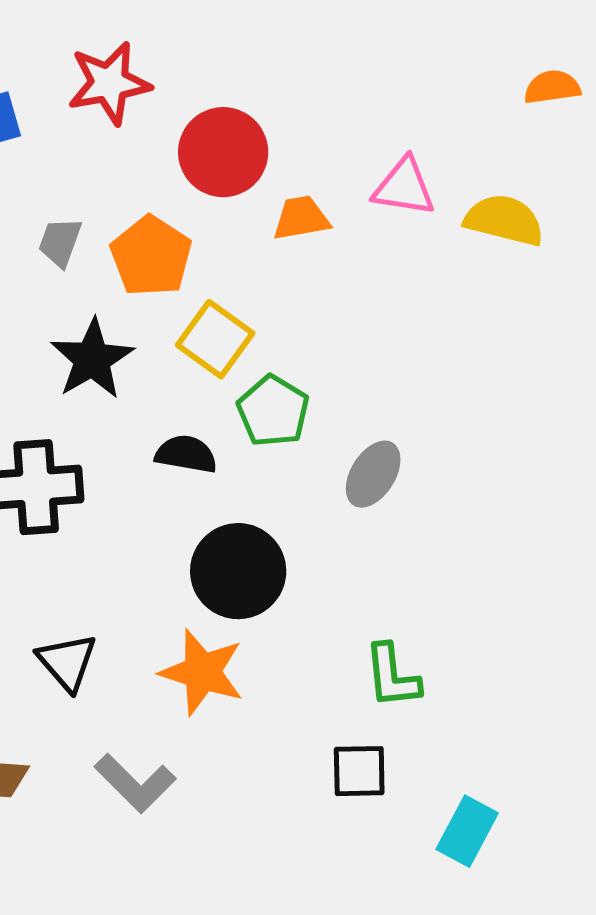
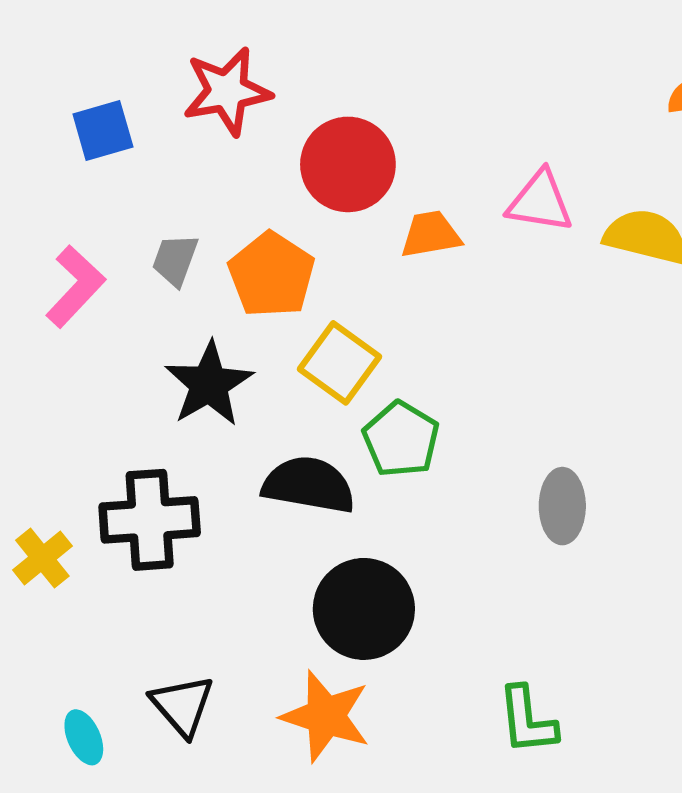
black semicircle: (186, 454) -> (309, 485), size x1.4
gray ellipse: (373, 474) -> (562, 506), moved, turned -32

